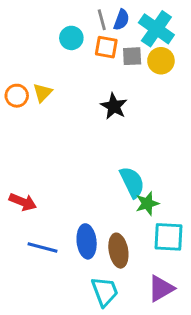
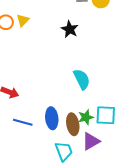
green star: (147, 203) -> (86, 117), moved
purple triangle: (161, 288) -> (91, 141), moved

